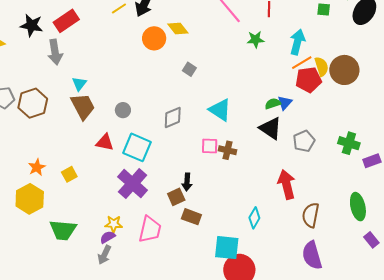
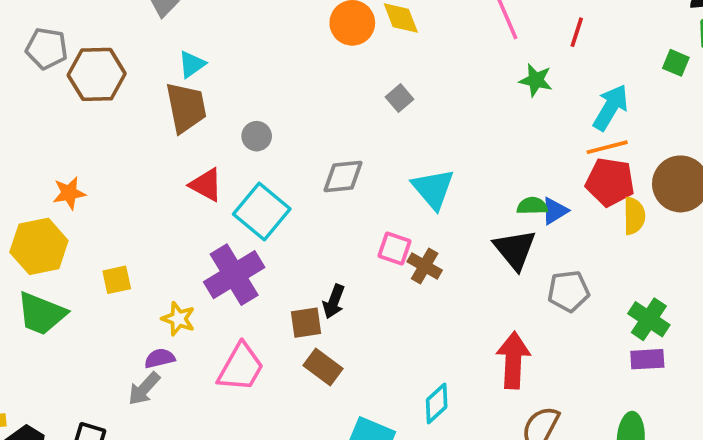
yellow semicircle: (322, 67) -> (634, 216), moved
purple rectangle: (372, 161) -> (647, 359), moved
yellow square: (69, 174) -> (117, 280), moved
yellow star: (114, 224) -> (178, 319), moved
green trapezoid: (63, 230) -> (41, 314), moved

